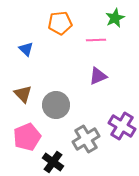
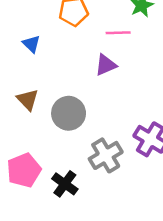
purple triangle: (98, 76) -> (106, 65), moved
pink pentagon: (27, 137) -> (24, 170), moved

